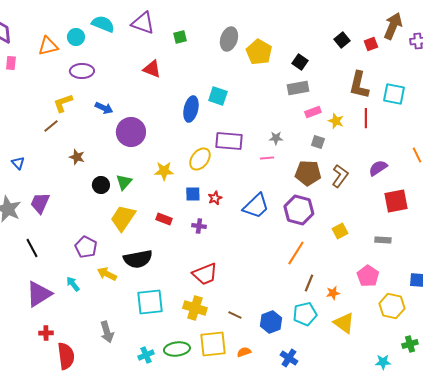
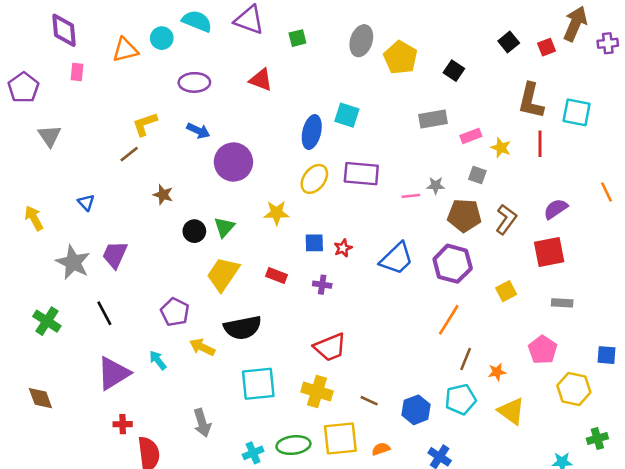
purple ellipse: (82, 71) -> (194, 82), moved
gray rectangle: (298, 88) -> (433, 119), moved
gray star: (276, 138) -> (436, 185), moved
yellow ellipse: (200, 159) -> (314, 179), moved
red square: (396, 201) -> (549, 252), moved

